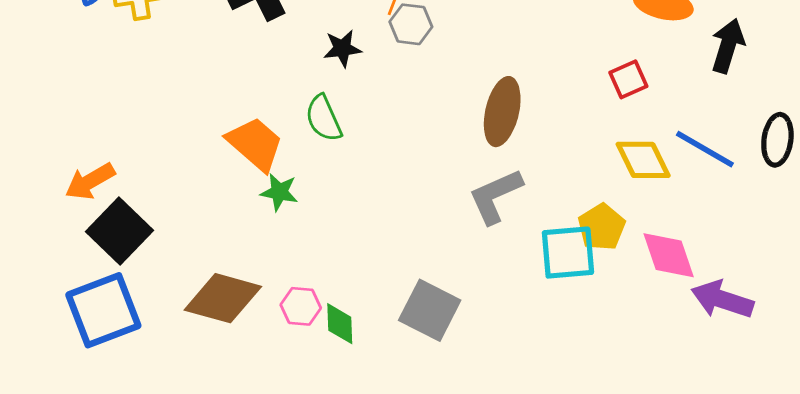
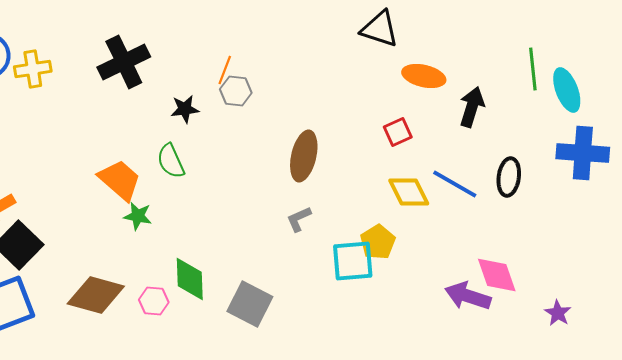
gray L-shape: (495, 196) -> (299, 219), size x0.6
pink diamond: (669, 255) -> (497, 275), moved
green diamond: (340, 324) -> (190, 279), moved, size x1.4

